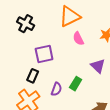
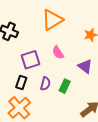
pink semicircle: (78, 39) -> (58, 53), moved
purple semicircle: (56, 89) -> (45, 84), moved

